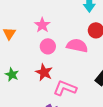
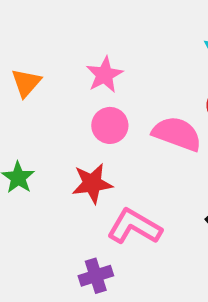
red star: (44, 72) -> (92, 183), turned 30

